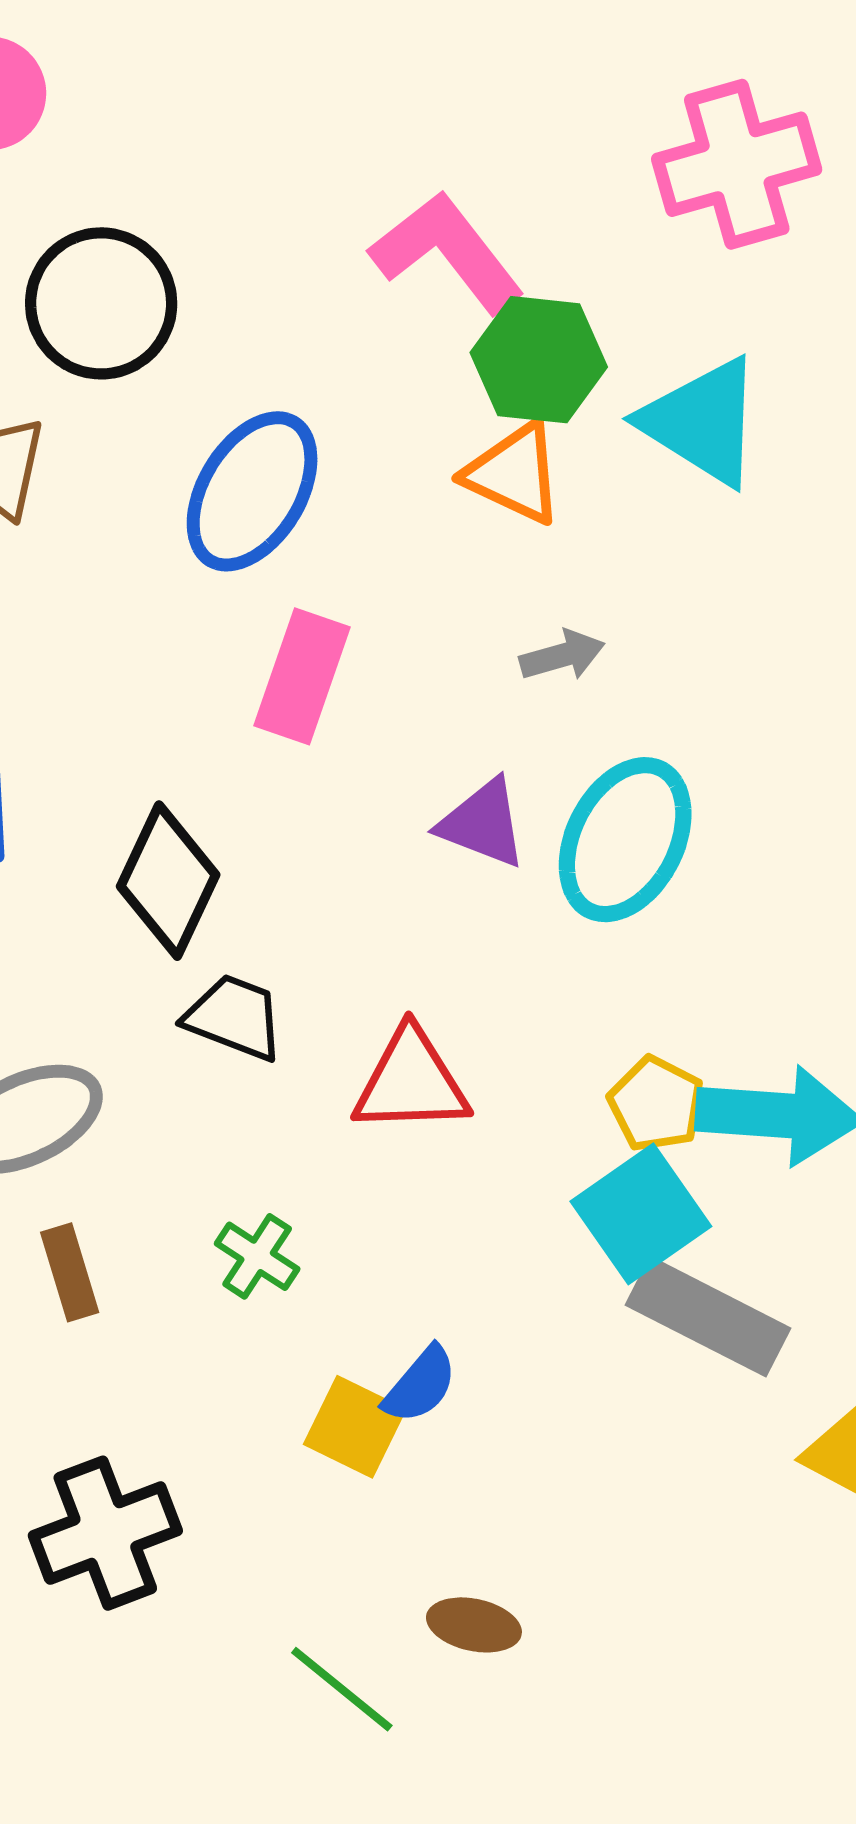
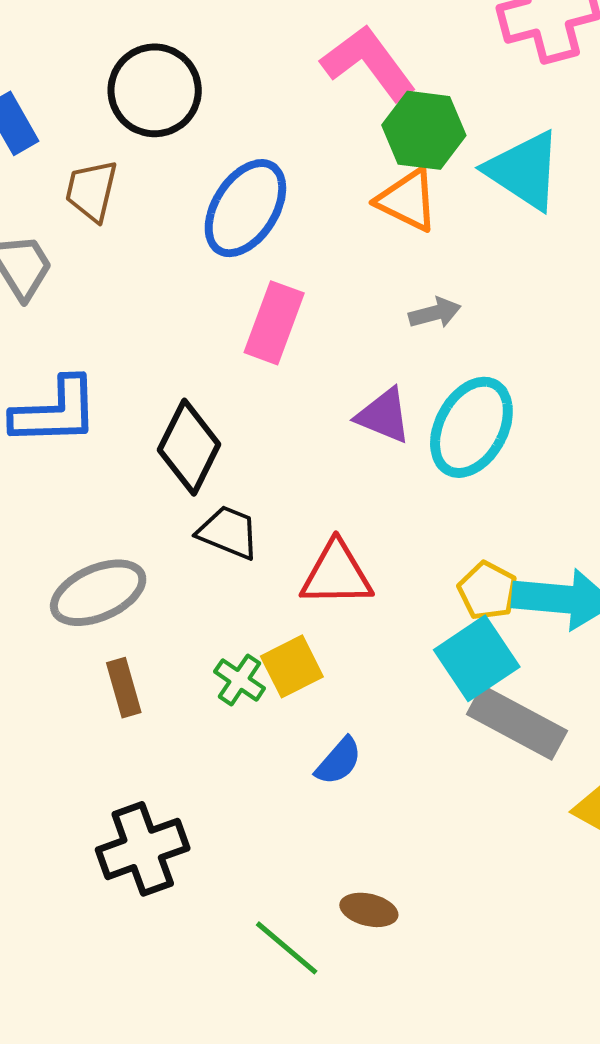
yellow square: (355, 1427) -> (292, 666), moved, turned 36

